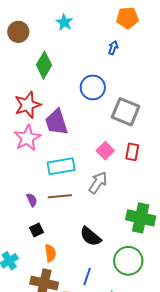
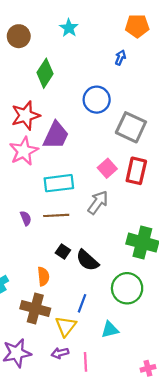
purple trapezoid: (56, 122) -> (56, 135), turned -140
red rectangle: (132, 152) -> (136, 171), size x1.4
black square: (37, 230) -> (63, 251), moved, turned -32

